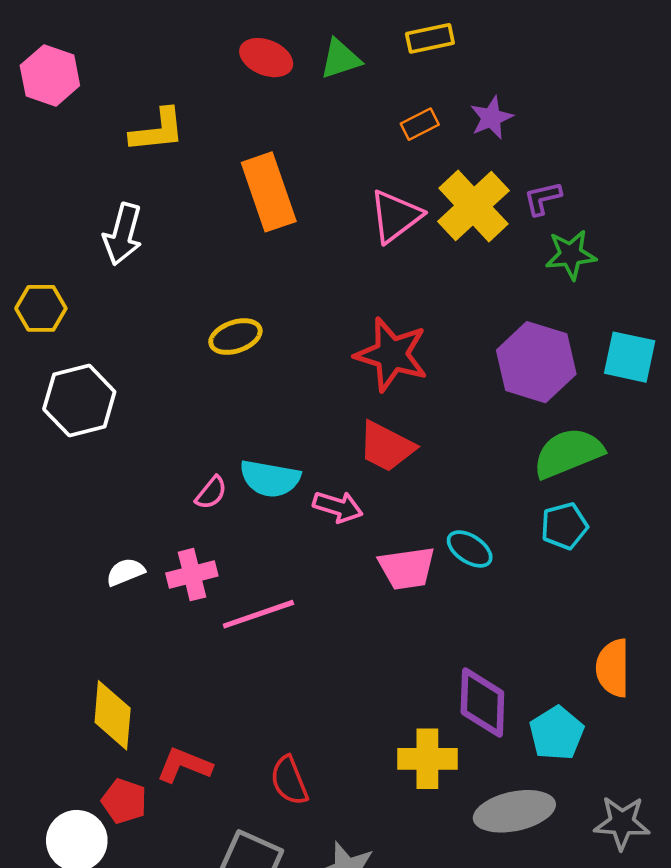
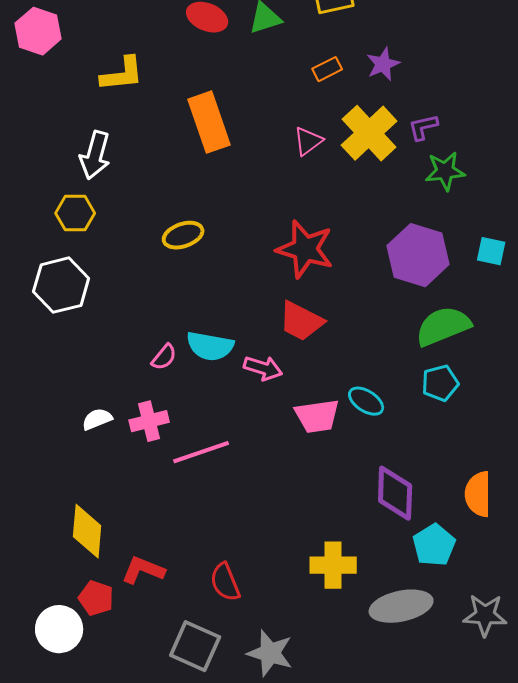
pink triangle: (395, 216) -> (308, 141), size x0.7
yellow hexagon: (41, 308) -> (75, 213), moved
cyan square: (630, 357) -> (491, 251), size x0.7
purple diamond: (482, 702) -> (395, 493), moved

